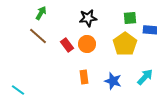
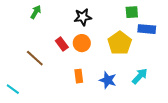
green square: (130, 18) -> (132, 12), moved
brown line: (38, 36) -> (35, 58), moved

